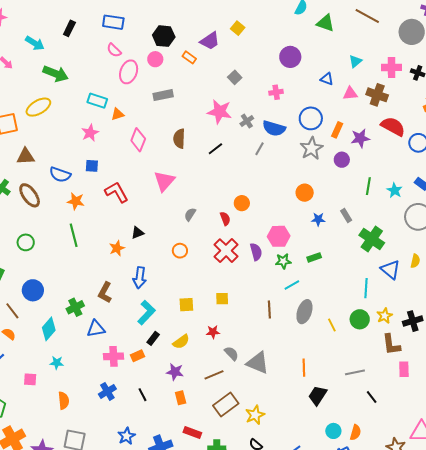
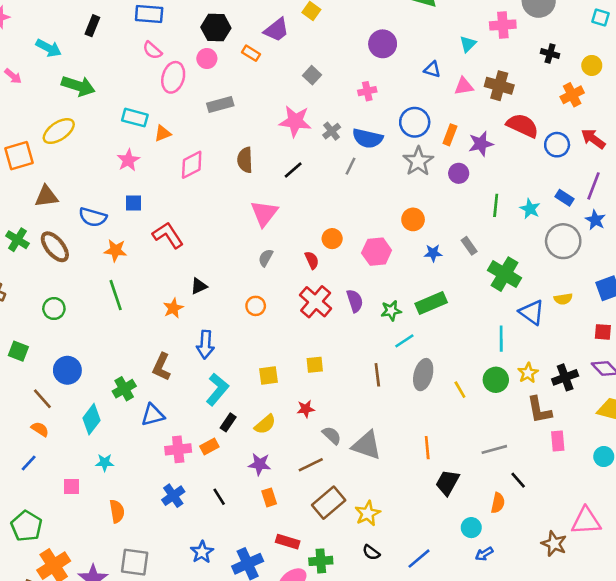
pink cross: (392, 67) -> (503, 25), moved
pink diamond: (138, 140) -> (192, 165), turned 45
pink triangle: (164, 181) -> (264, 213), moved
pink hexagon: (279, 236) -> (377, 252), moved
green rectangle: (314, 257) -> (431, 303), size x1.6
yellow semicircle: (415, 261) -> (563, 299), turned 72
orange semicircle: (355, 432) -> (498, 503), moved

